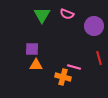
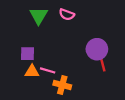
purple circle: (94, 26) -> (97, 49), moved
pink line: (74, 67) -> (48, 70), moved

